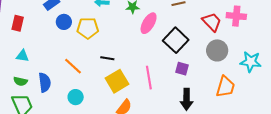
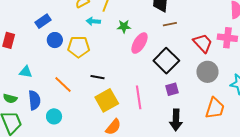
cyan triangle: (22, 56) -> (26, 72), moved
purple square: (182, 69) -> (172, 89), turned -32
cyan circle: (76, 97) -> (54, 116), moved

